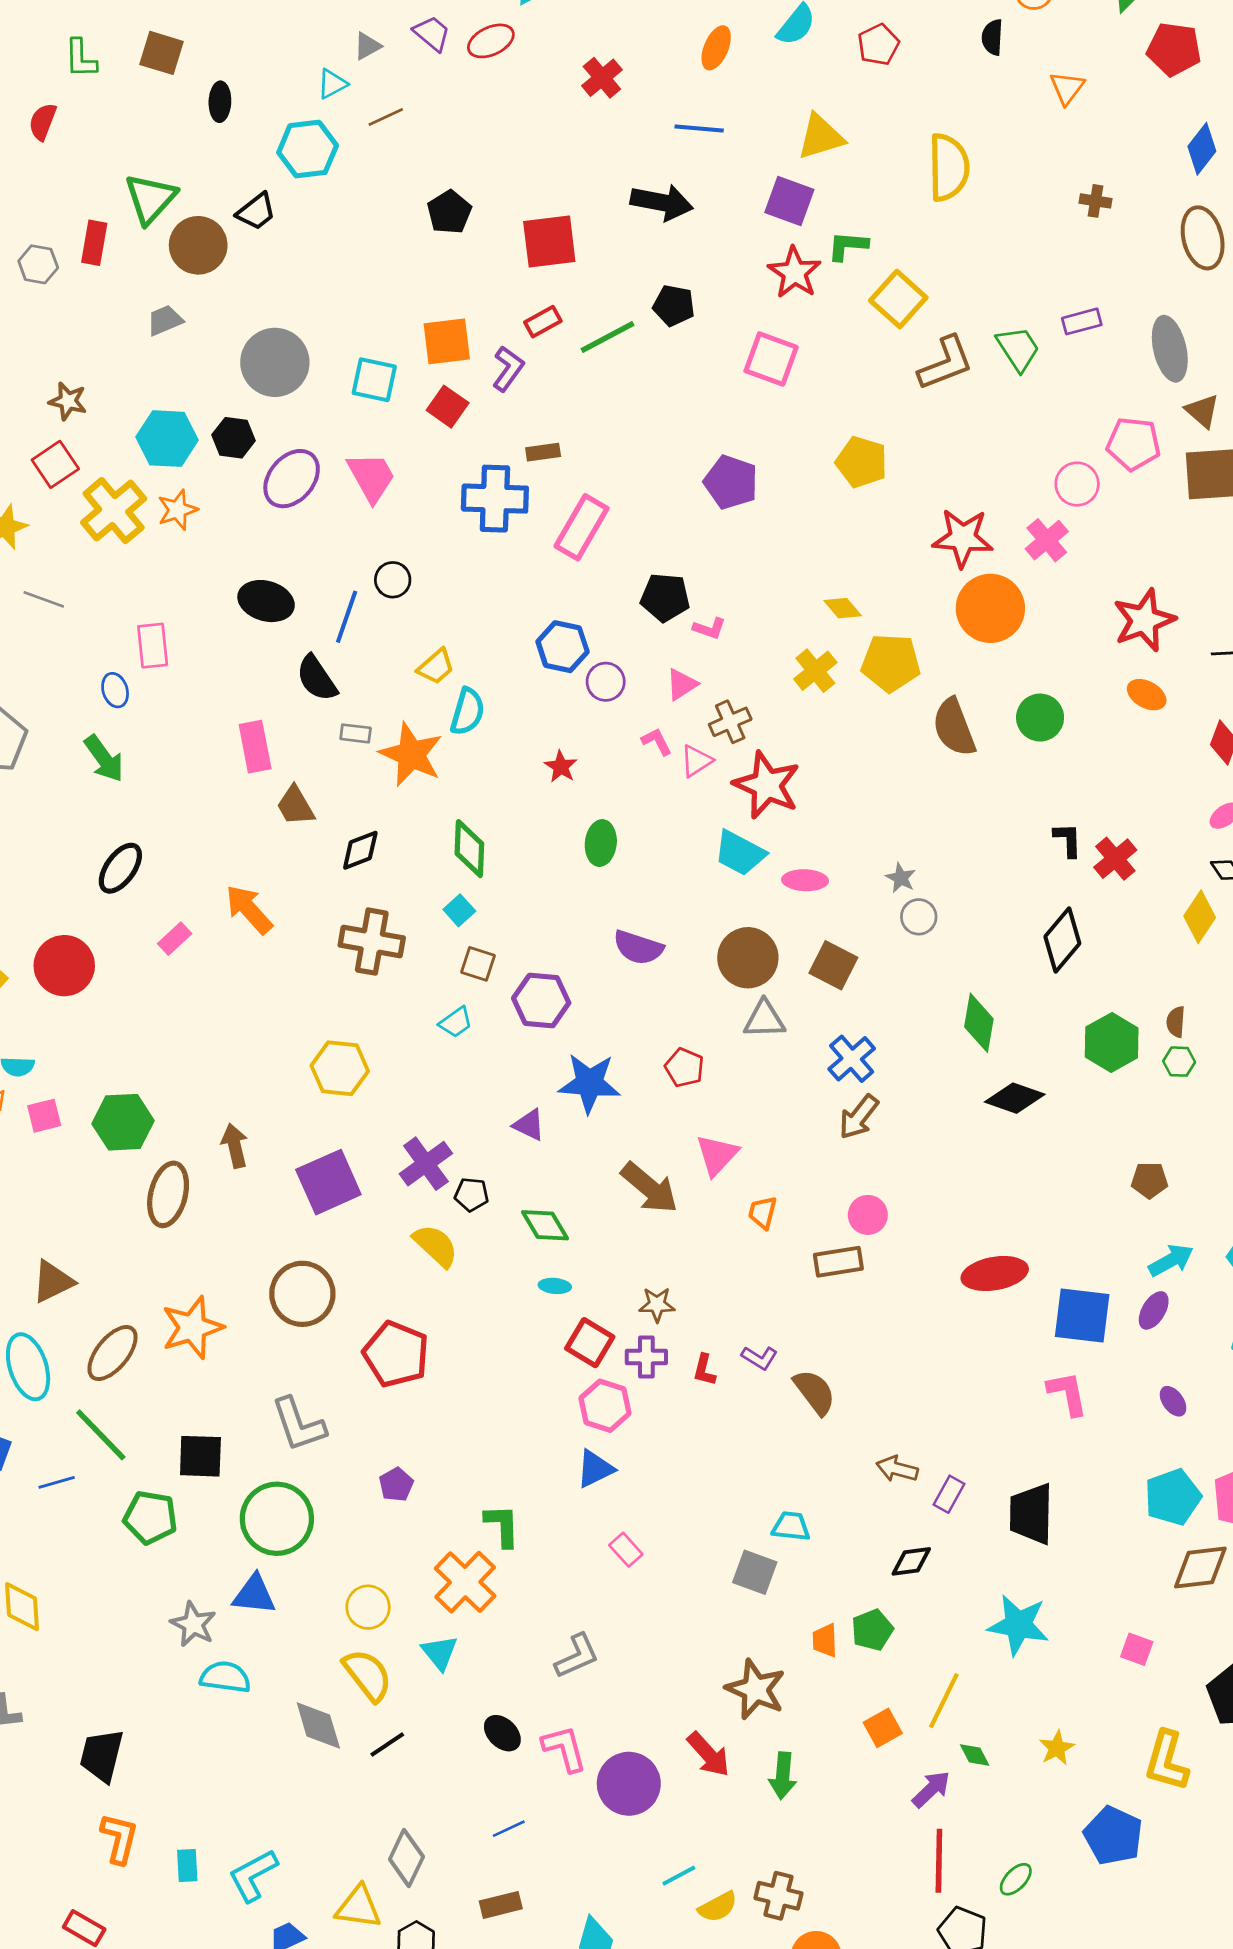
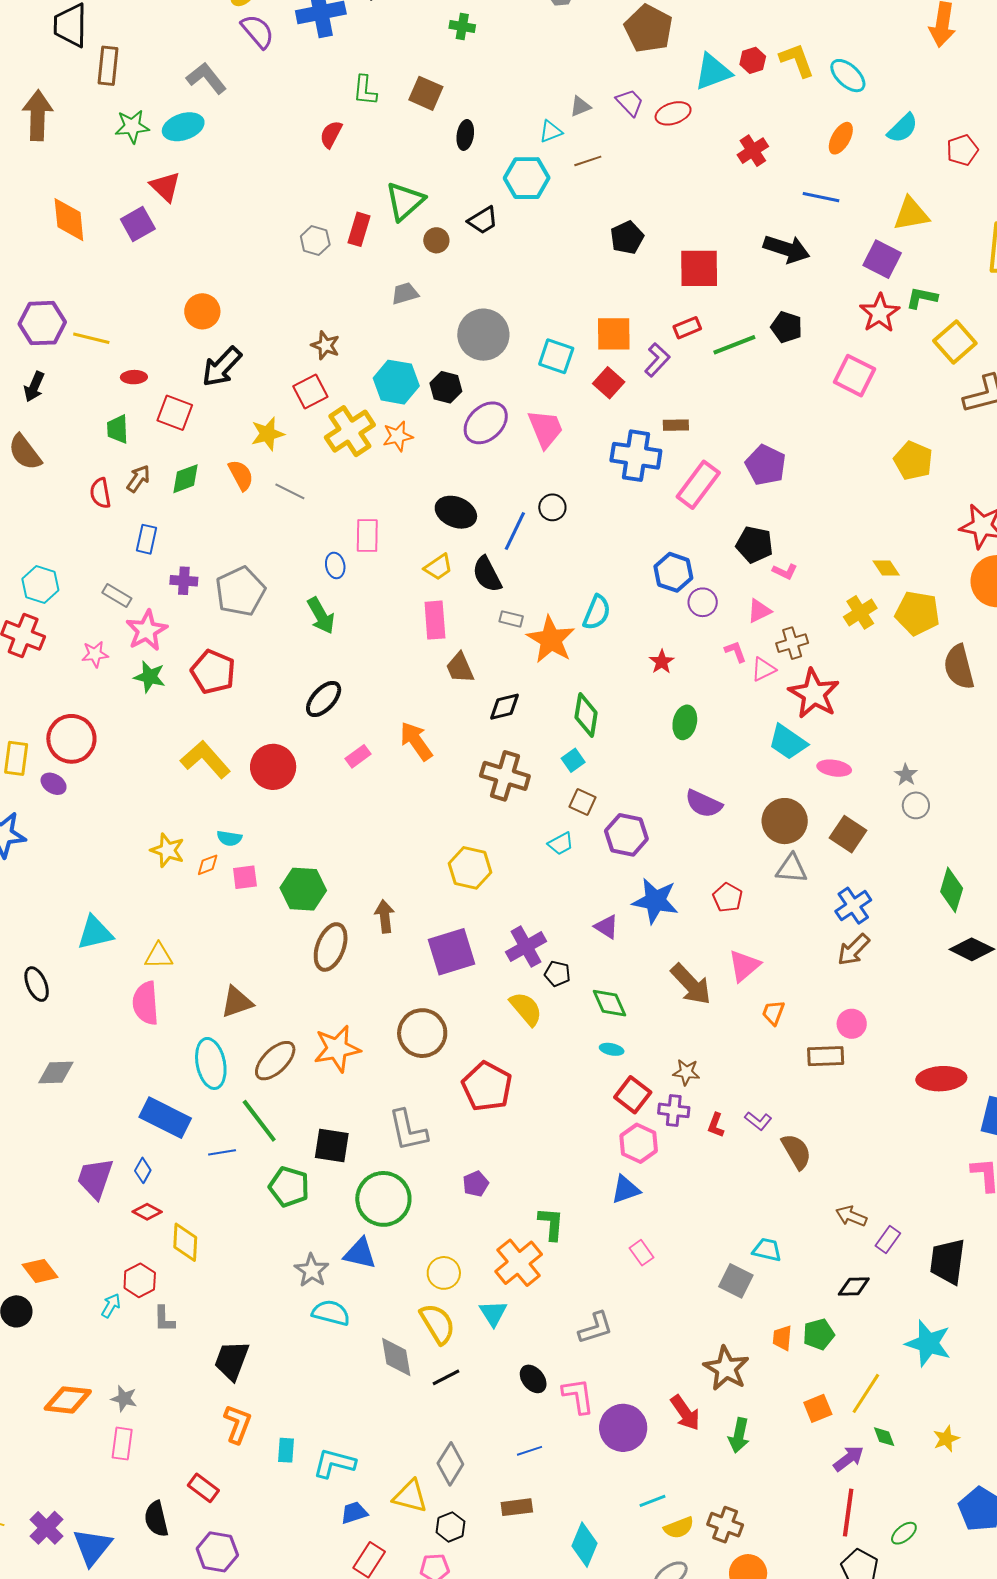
brown circle: (198, 245) -> (436, 240), size x0.6
purple pentagon: (731, 482) -> (766, 465), moved
yellow trapezoid: (436, 667) -> (438, 567), moved
cyan L-shape: (253, 1875) -> (334, 1463), turned 36

